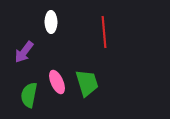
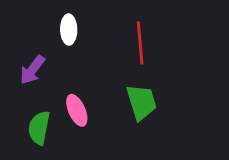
green trapezoid: (87, 83) -> (141, 102), moved

